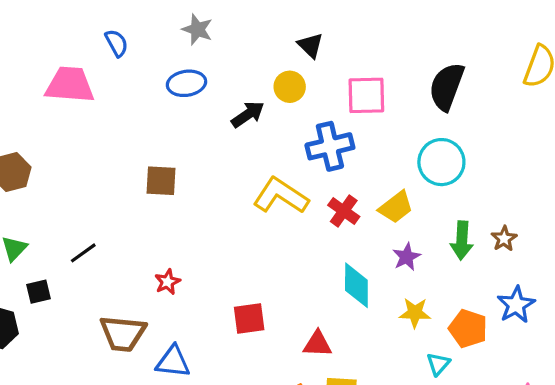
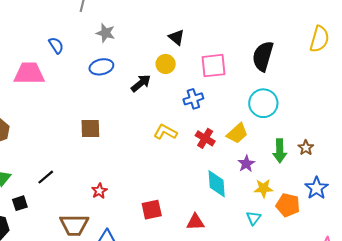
blue cross: (330, 146) -> (193, 99), size x0.7
yellow L-shape: (281, 196) -> (165, 132), size x0.7
yellow star: (415, 313) -> (263, 188), moved
cyan triangle: (438, 364) -> (254, 218), moved

